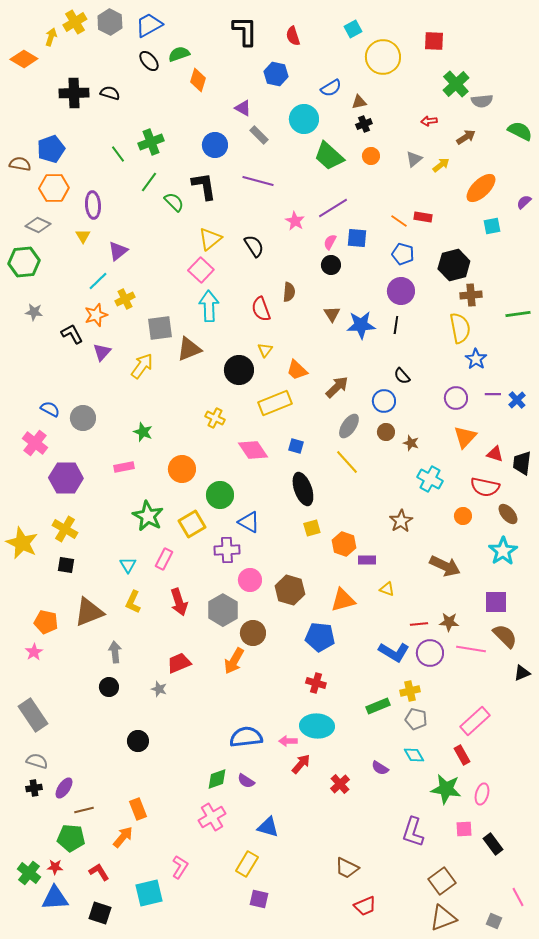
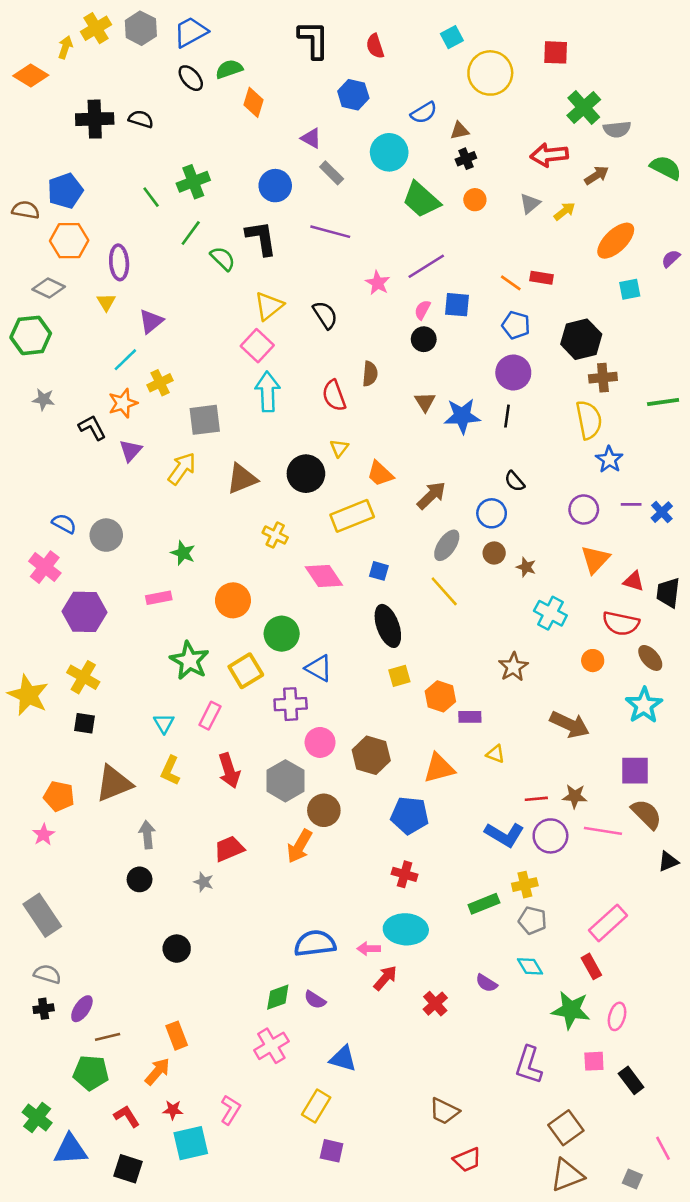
red arrow: (429, 121) -> (549, 155), size x1.8
brown triangle: (189, 349) -> (242, 479), moved
red star: (55, 867) -> (173, 1110), moved

